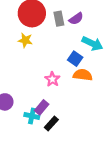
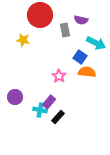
gray rectangle: (59, 19) -> (65, 30), moved
purple semicircle: (76, 19) -> (81, 20), turned 48
yellow star: (25, 40) -> (23, 40), moved

